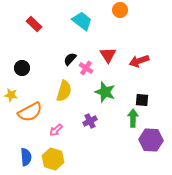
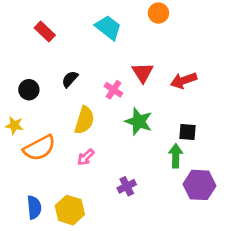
black semicircle: (70, 59) -> (70, 79), moved
purple cross: (90, 121) -> (127, 186), moved
pink arrow: (56, 130) -> (86, 157), moved

